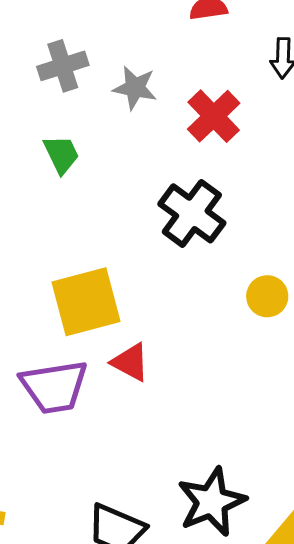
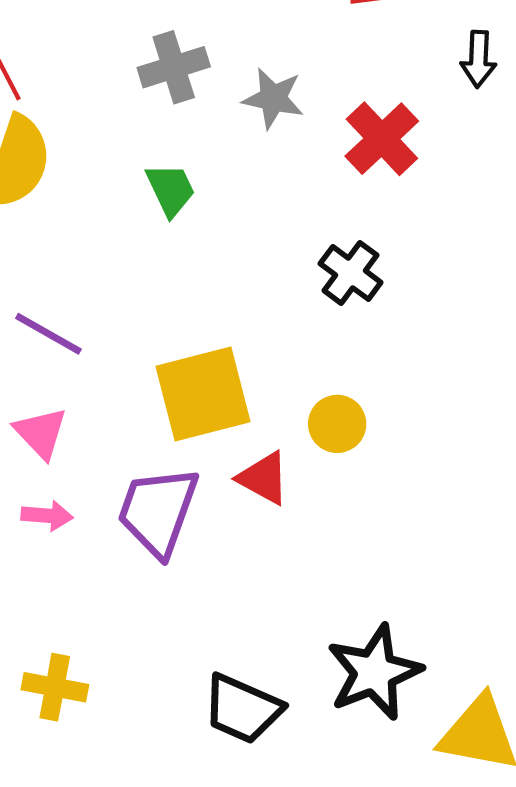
black cross: (192, 213) -> (351, 273), size x0.7
yellow circle: (267, 296) -> (337, 424), moved
purple trapezoid: (54, 387) -> (158, 511), turned 118

